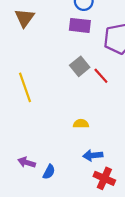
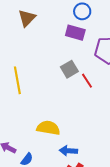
yellow semicircle: (81, 124) -> (48, 128), moved, size x1.6

